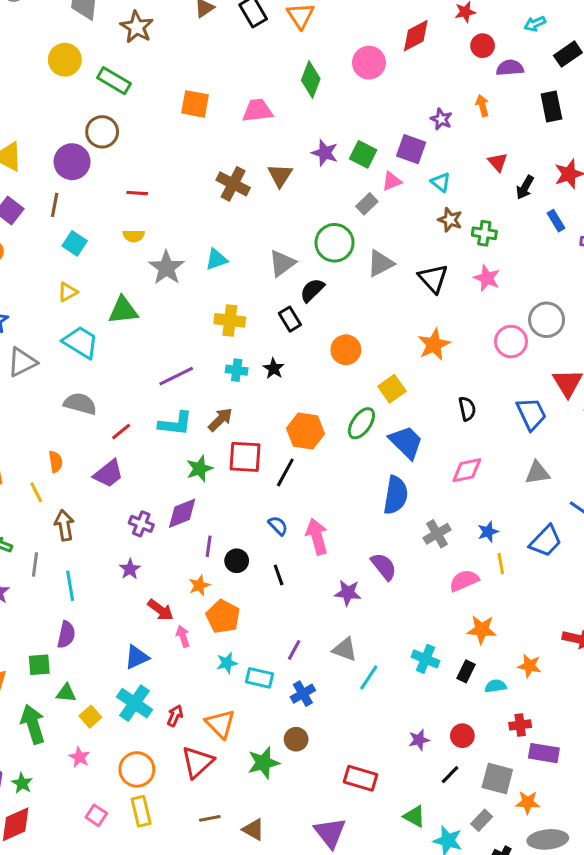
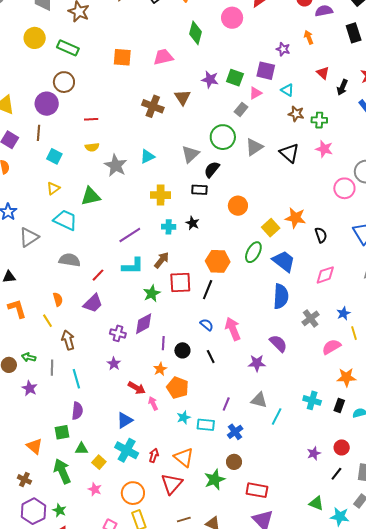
black rectangle: (290, 319) -> (199, 190), turned -49
orange star: (434, 345) -> (295, 218), moved, turned -30
red rectangle: (361, 778) -> (257, 490), moved

